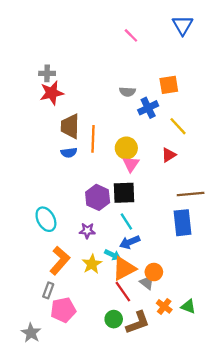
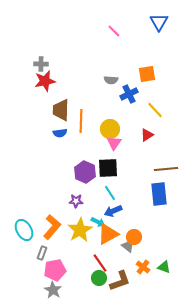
cyan ellipse: (46, 219) -> (24, 230), moved
yellow star: (92, 264) -> (80, 230), size x1.4
red line: (123, 292) -> (100, 263), moved
gray star: (31, 333) -> (53, 290), moved

